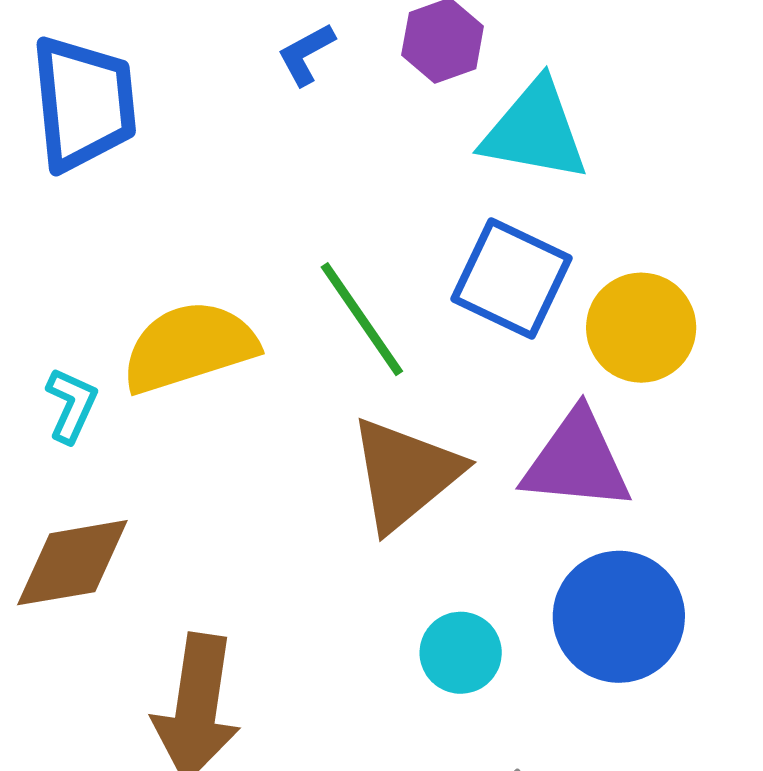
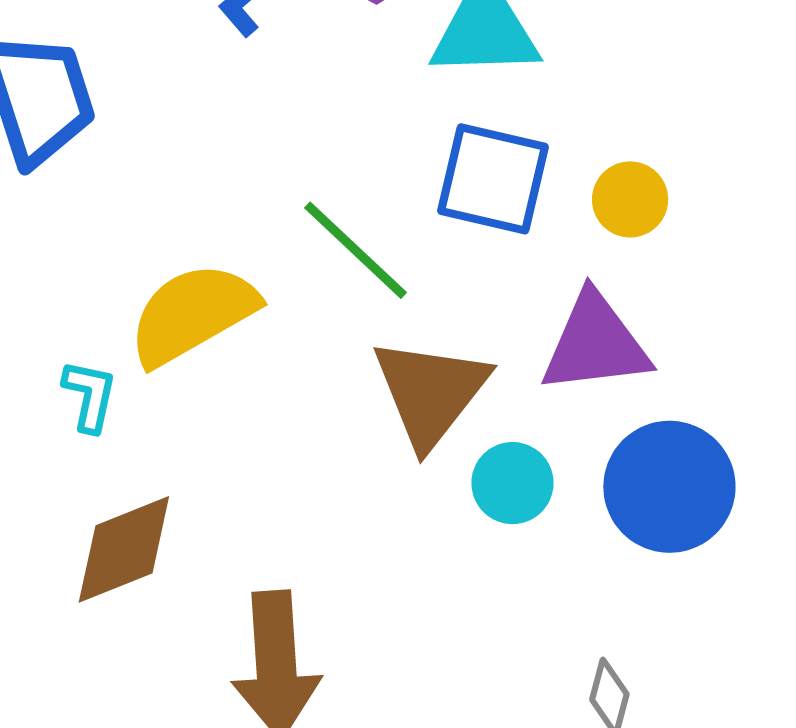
yellow circle: (641, 328) -> (630, 199), size x0.7
cyan circle: (461, 653) -> (512, 483), moved

